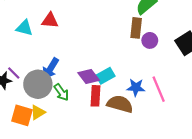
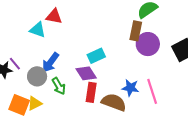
cyan triangle: (24, 28) -> (38, 30), moved
purple circle: (150, 40) -> (148, 44), size x1.5
cyan rectangle: (105, 76) -> (96, 56), moved
gray circle: (38, 84) -> (37, 76), size x0.7

